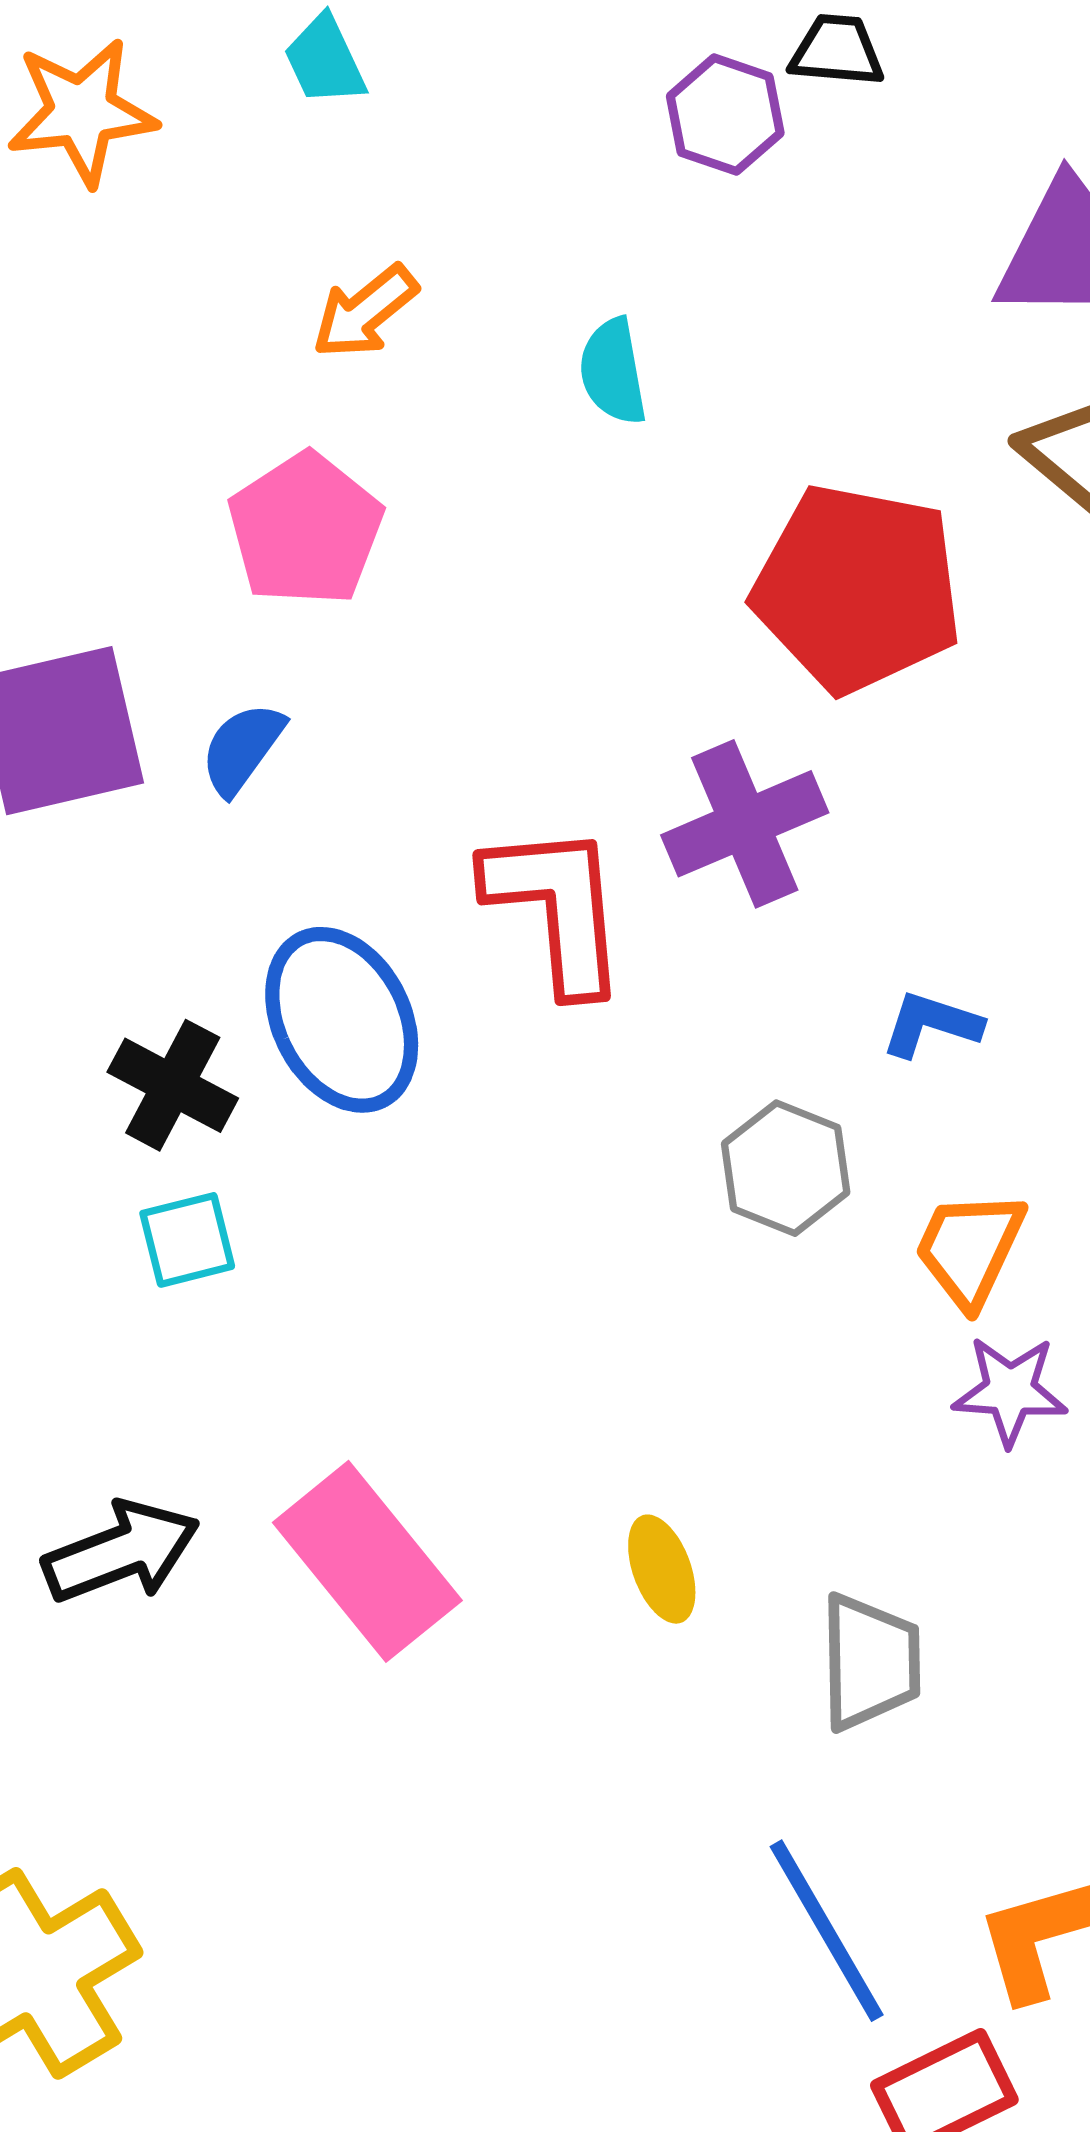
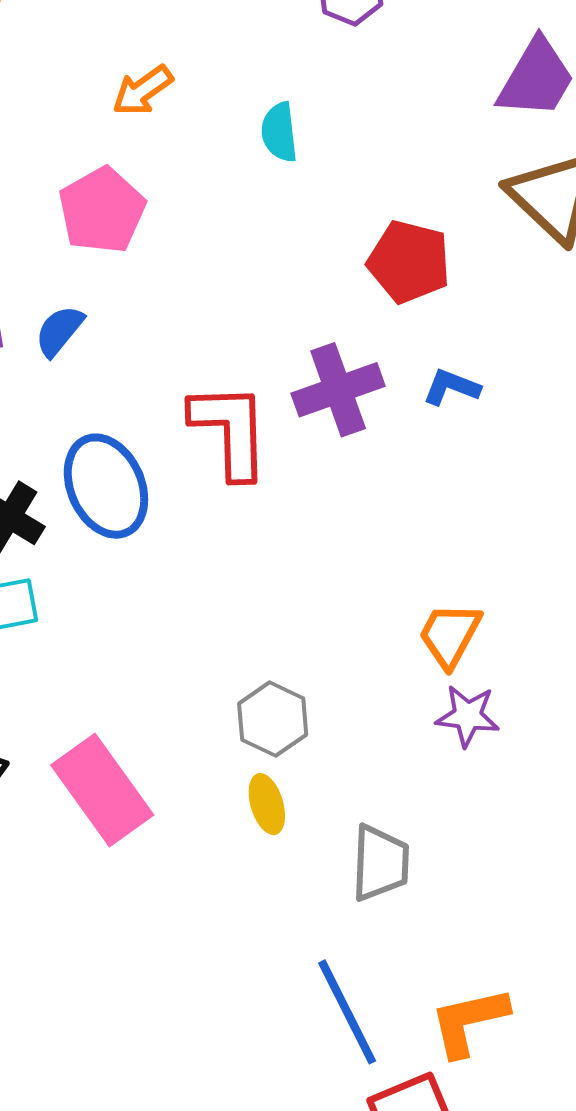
red pentagon: (857, 588) -> (409, 262), size x0.7
blue L-shape: (931, 1024) -> (451, 387), moved
gray hexagon: (786, 1168) -> (273, 719), moved

